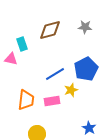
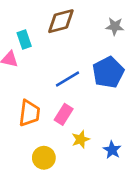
gray star: (85, 27) -> (115, 26), moved
yellow star: (71, 90) -> (81, 139), moved
pink rectangle: (52, 101) -> (64, 114), turned -49

